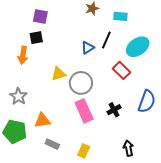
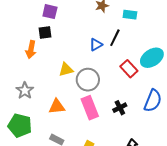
cyan ellipse: (138, 47) -> (152, 58), moved
orange triangle: (42, 120) -> (57, 107), moved

